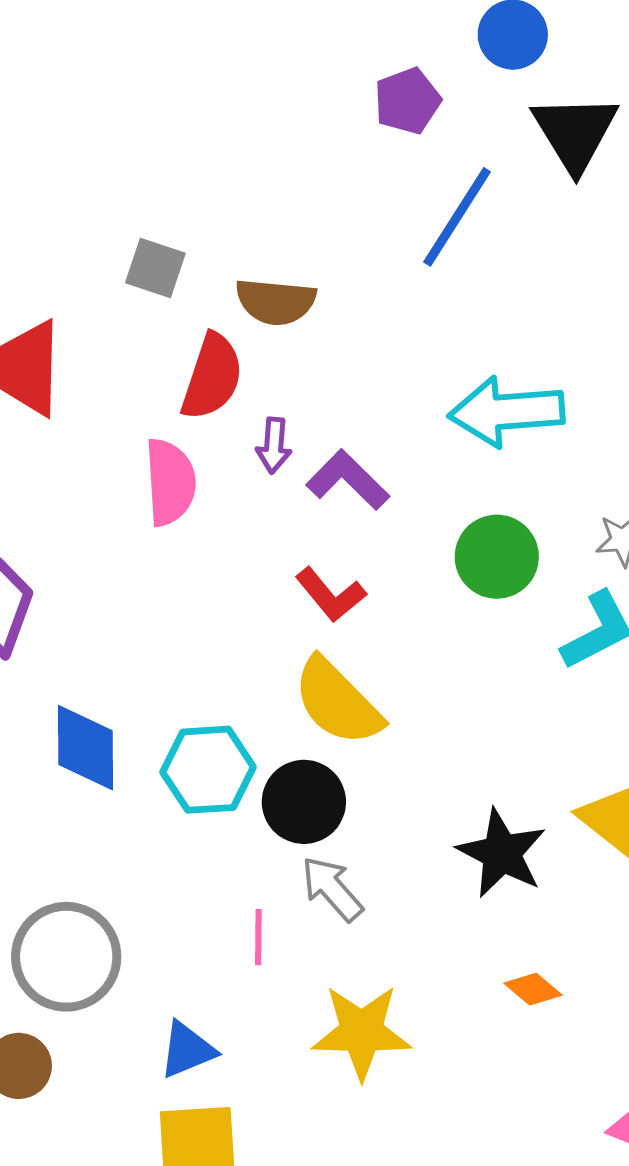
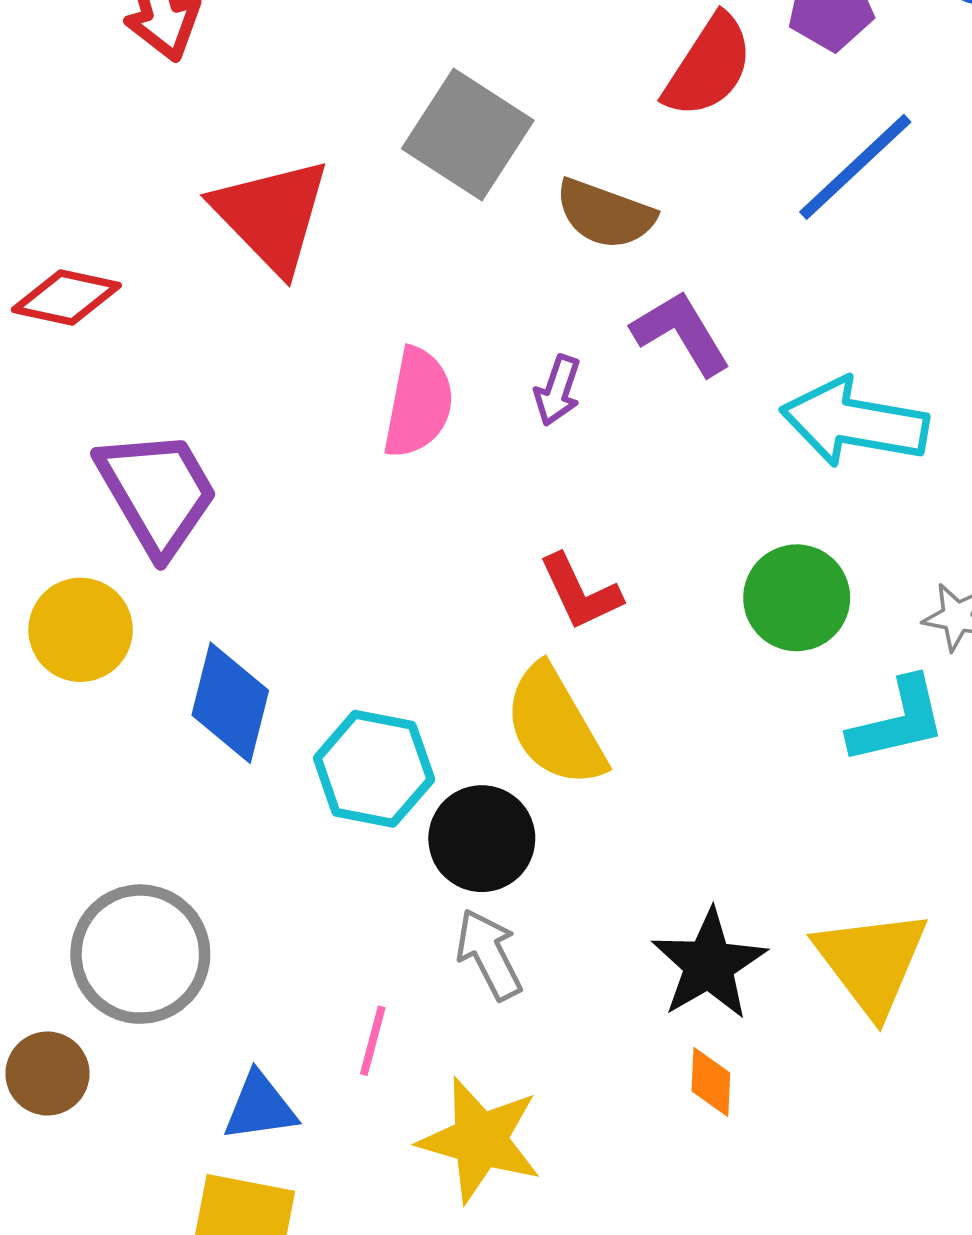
gray square: (155, 268) -> (468, 135), size x1.6
red semicircle: (212, 377) -> (709, 66), moved
purple L-shape: (348, 480) -> (681, 333), moved
pink line: (258, 937) -> (373, 1041), moved
orange diamond: (533, 989) -> (711, 1082), moved, turned 38

